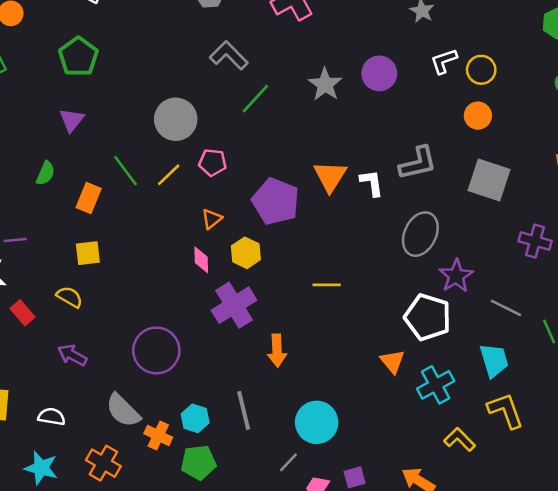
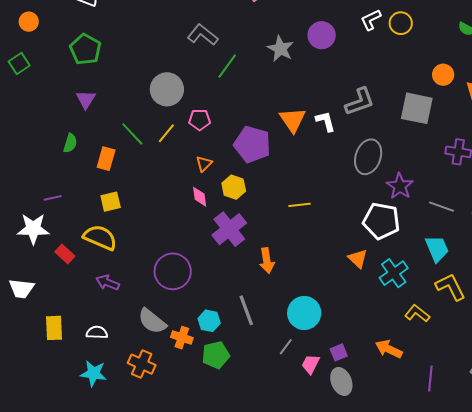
orange circle: (478, 116) -> (443, 75), moved
yellow semicircle: (69, 297) -> (100, 238), size x1.6

